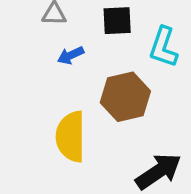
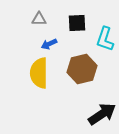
yellow semicircle: (71, 137) -> (39, 73), moved

